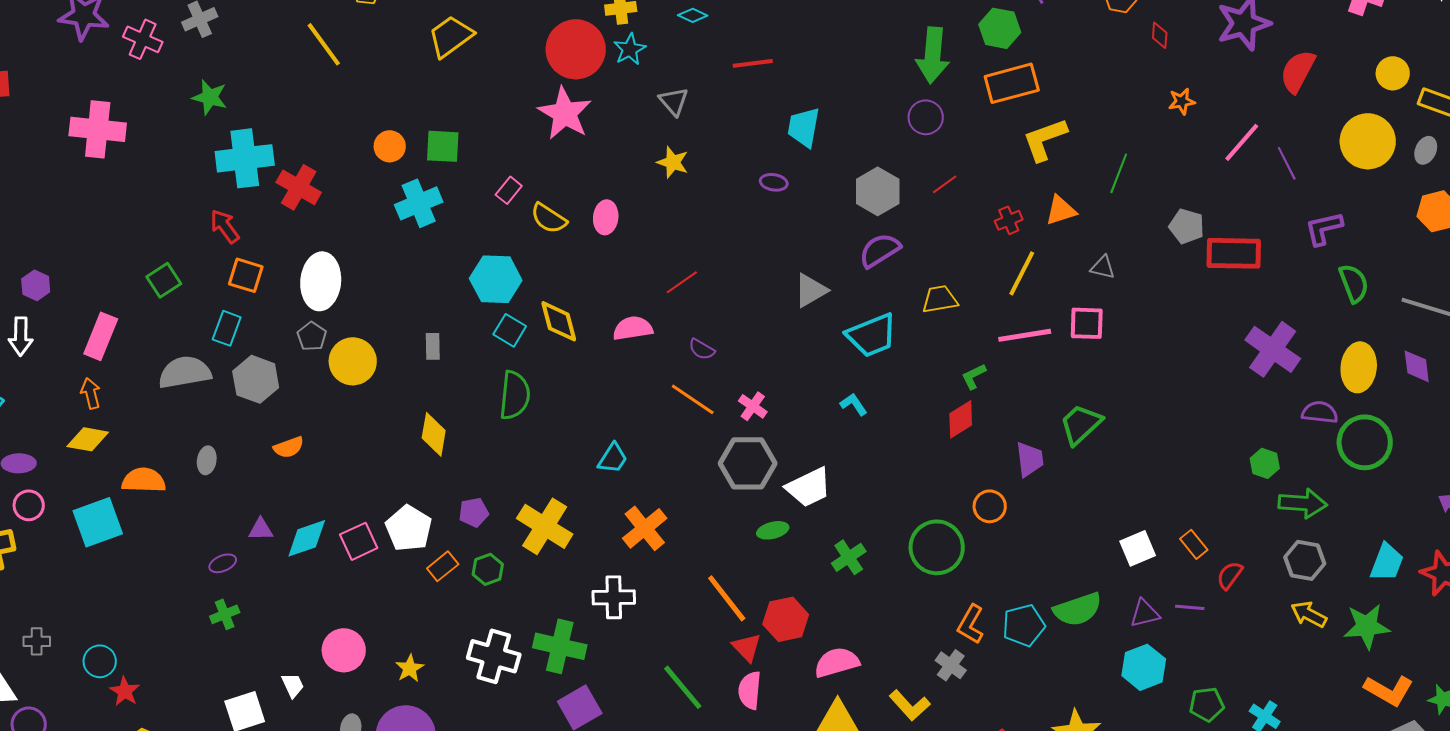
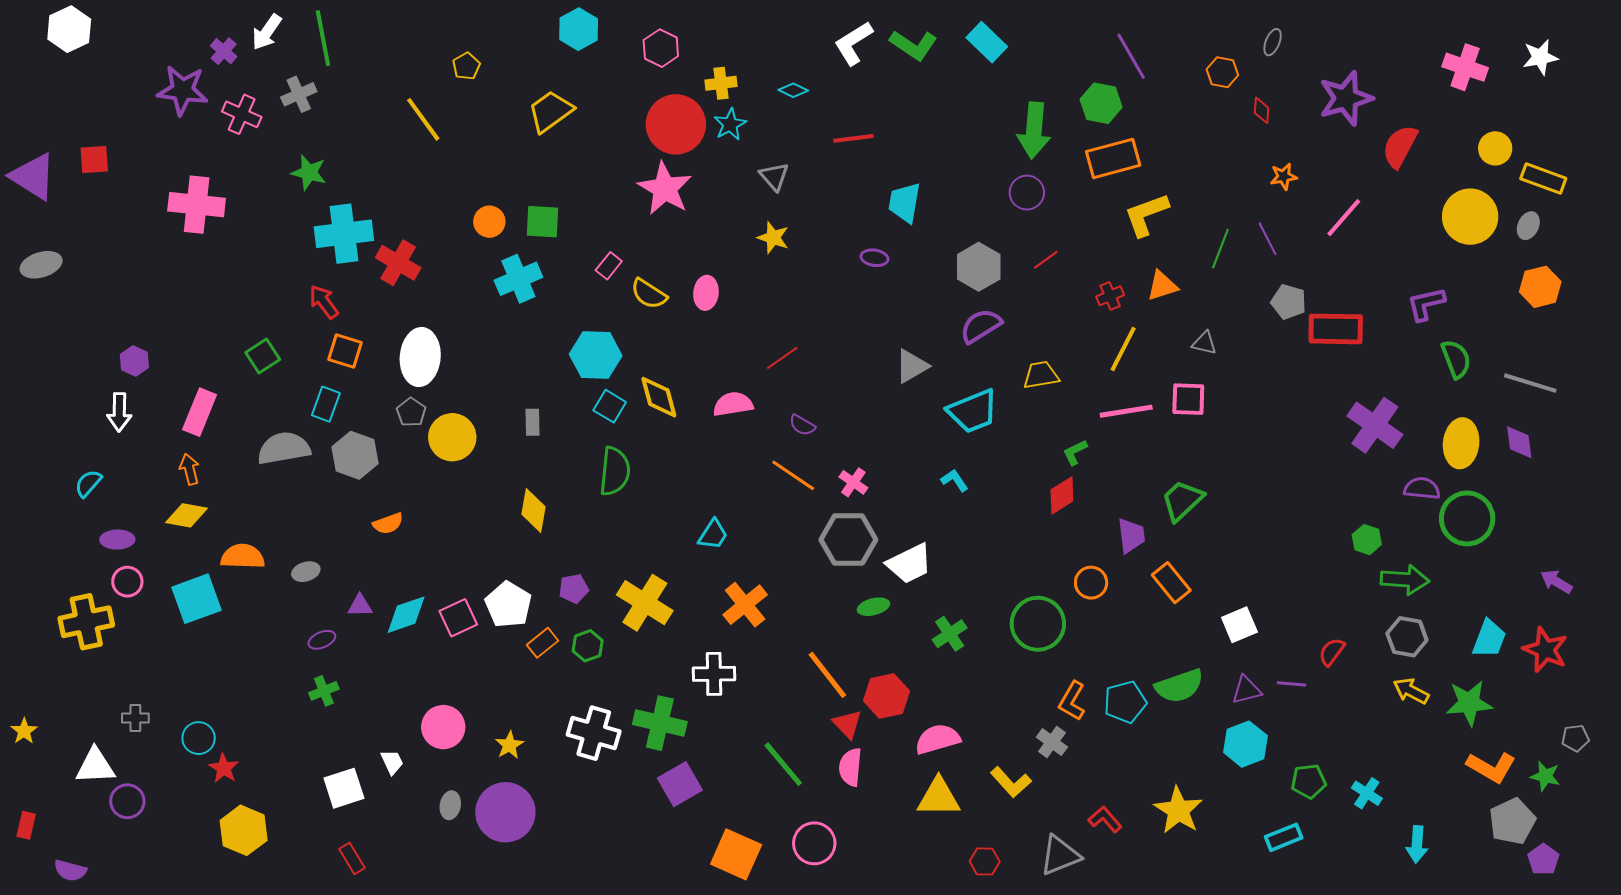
purple line: (1287, 163) -> (1268, 239), moved
gray ellipse: (207, 460) -> (306, 572), moved, turned 64
orange rectangle: (1194, 544) -> (1171, 583), moved, size x1.4

